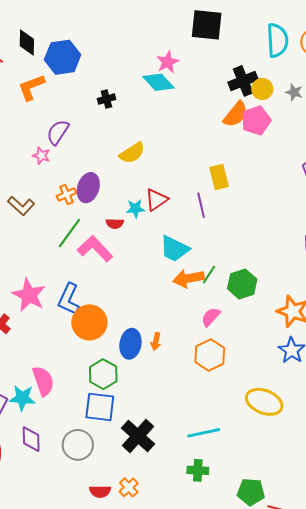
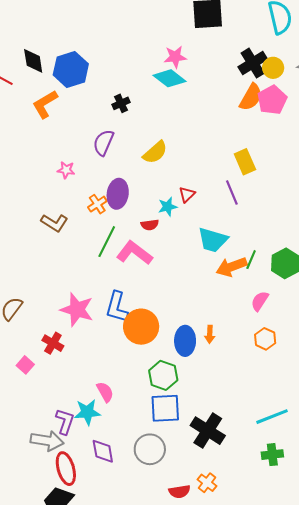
pink star: (168, 62) -> (175, 57), turned 30
purple semicircle: (58, 132) -> (103, 143), moved
red triangle: (156, 200) -> (187, 194), size x0.7
orange hexagon: (210, 355) -> (265, 339), size x0.7
pink semicircle: (43, 381) -> (105, 392), size x0.7

